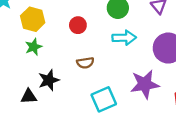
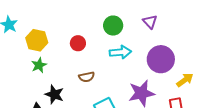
black star: (49, 80) -> (54, 94), turned -30

